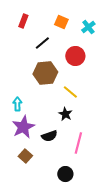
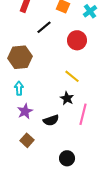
brown hexagon: (45, 73) -> (20, 57), moved
purple star: (23, 127) -> (25, 111), size x0.7
pink line: (78, 143) -> (83, 114), moved

